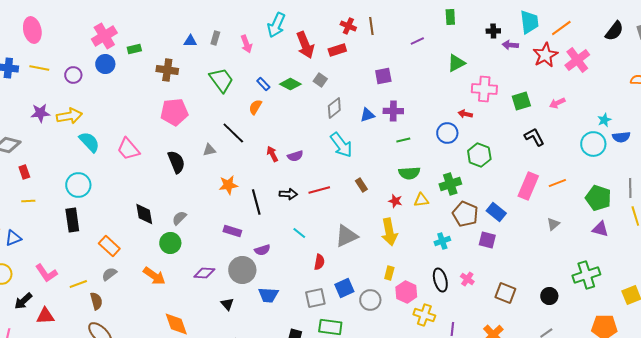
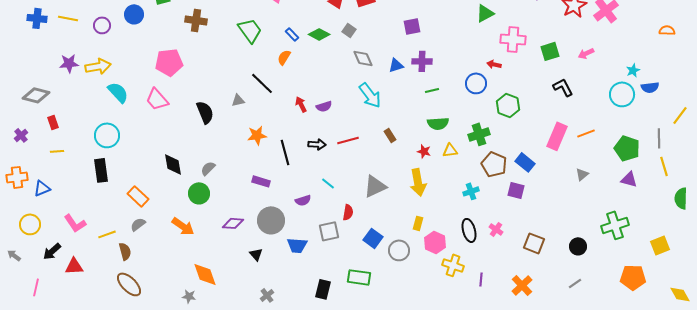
gray diamond: (334, 108) -> (363, 58), turned -75
pink pentagon: (174, 112) -> (169, 62), moved
purple semicircle: (262, 250) -> (303, 200), moved
blue square: (344, 288) -> (373, 238), turned -30
gray square: (315, 298) -> (329, 231), moved

